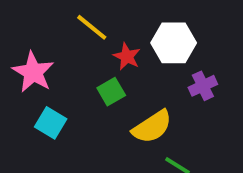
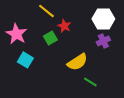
white hexagon: (174, 43) -> (103, 19), moved
green square: (111, 92) -> (50, 38), moved

